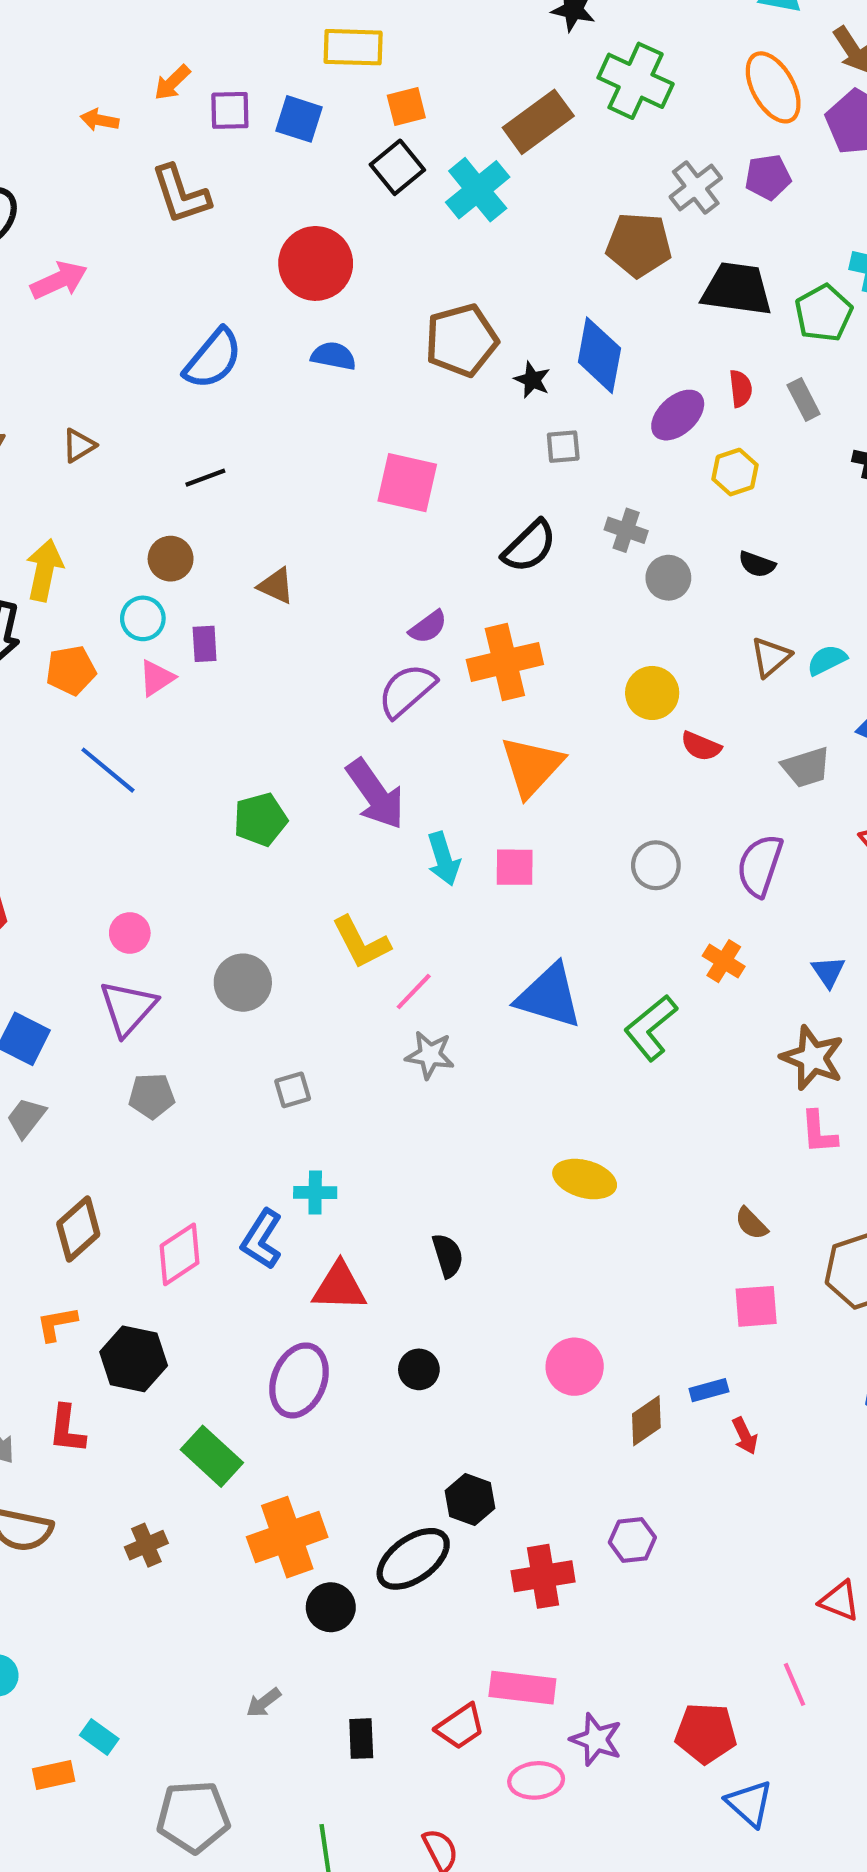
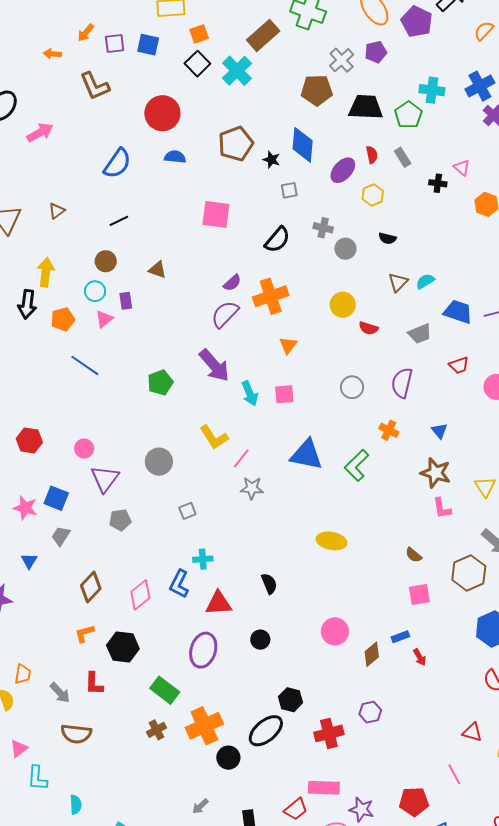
orange triangle: (532, 766) -> (288, 345), size x0.6
pink circle: (130, 933) -> (84, 448), moved
brown cross: (146, 1545) -> (157, 730), moved

